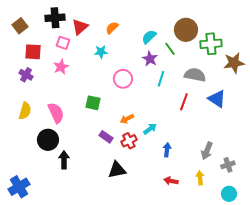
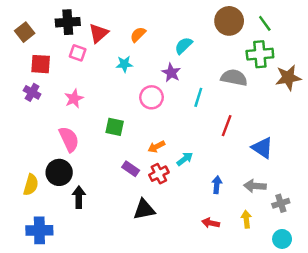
brown circle: (186, 30) -> (229, 21), moved
green line: (170, 49) -> (265, 23), moved
purple star: (150, 59) -> (171, 73), moved
pink star: (61, 67) -> (74, 99), moved
gray semicircle: (195, 75) -> (234, 78), moved
blue triangle: (217, 99) -> (262, 148), moved
yellow semicircle: (25, 111) -> (31, 185), moved
blue arrow: (167, 150) -> (217, 185), moved
gray arrow: (207, 151) -> (255, 186), turned 72
blue cross: (19, 187) -> (39, 230), moved, turned 30

